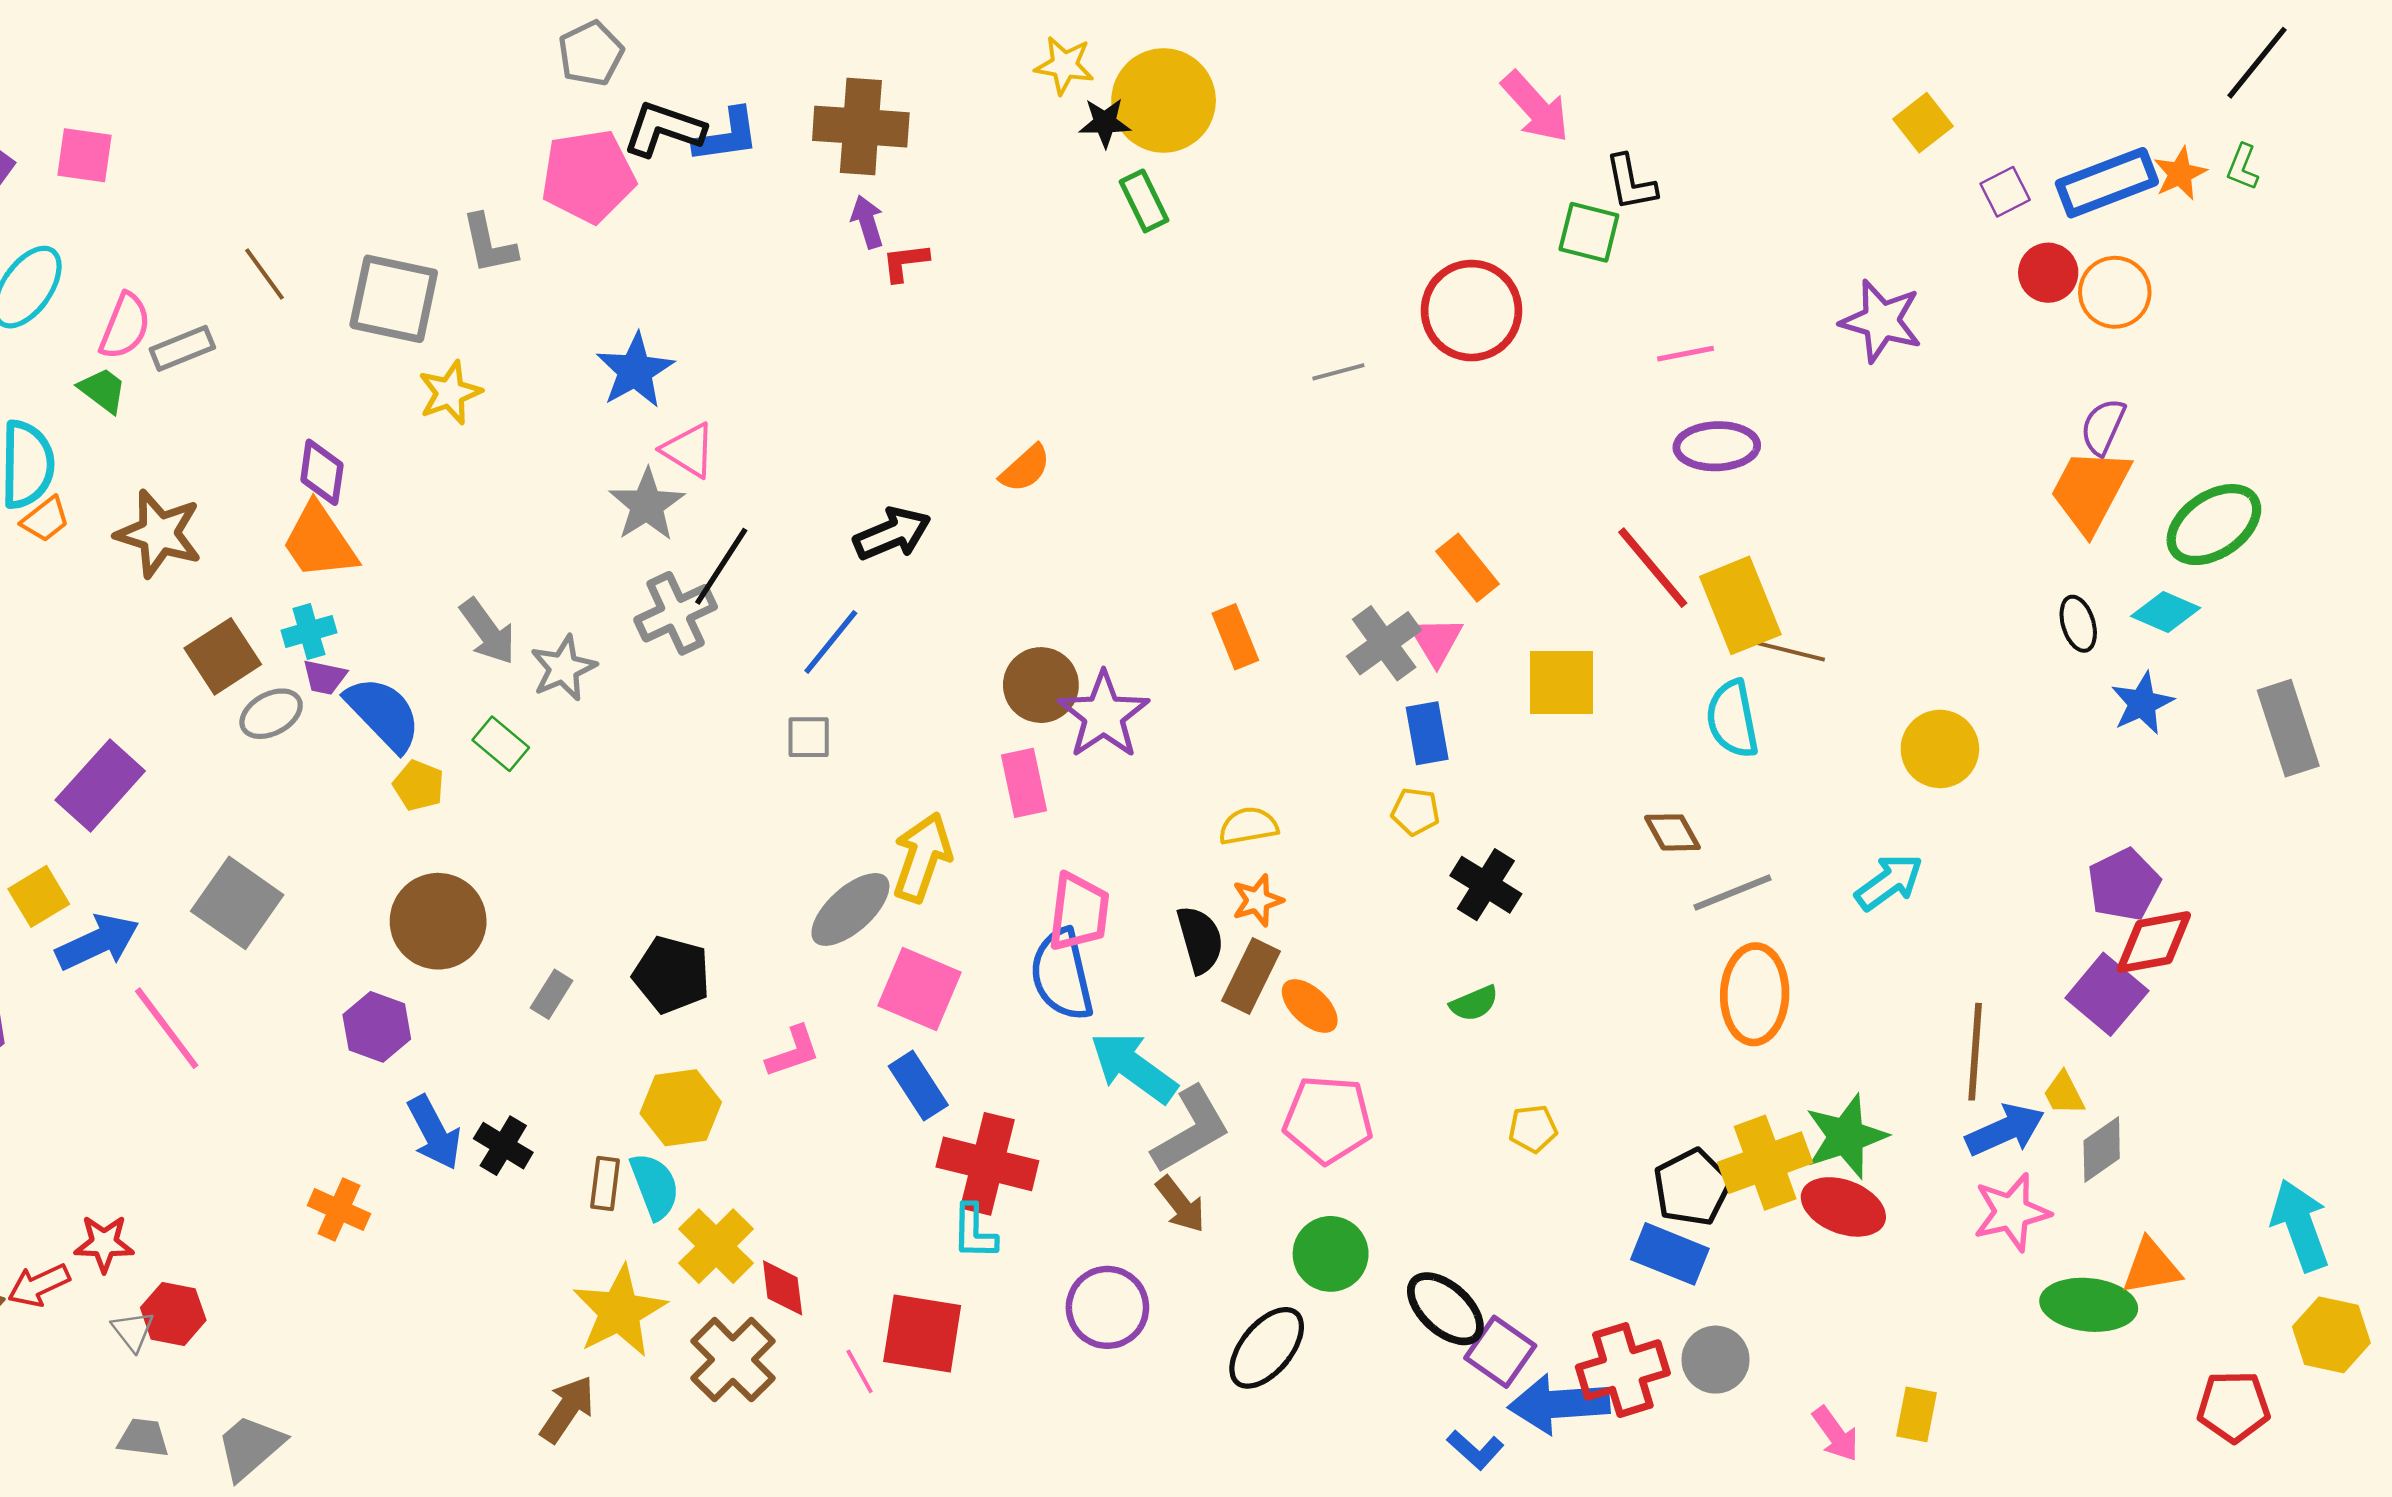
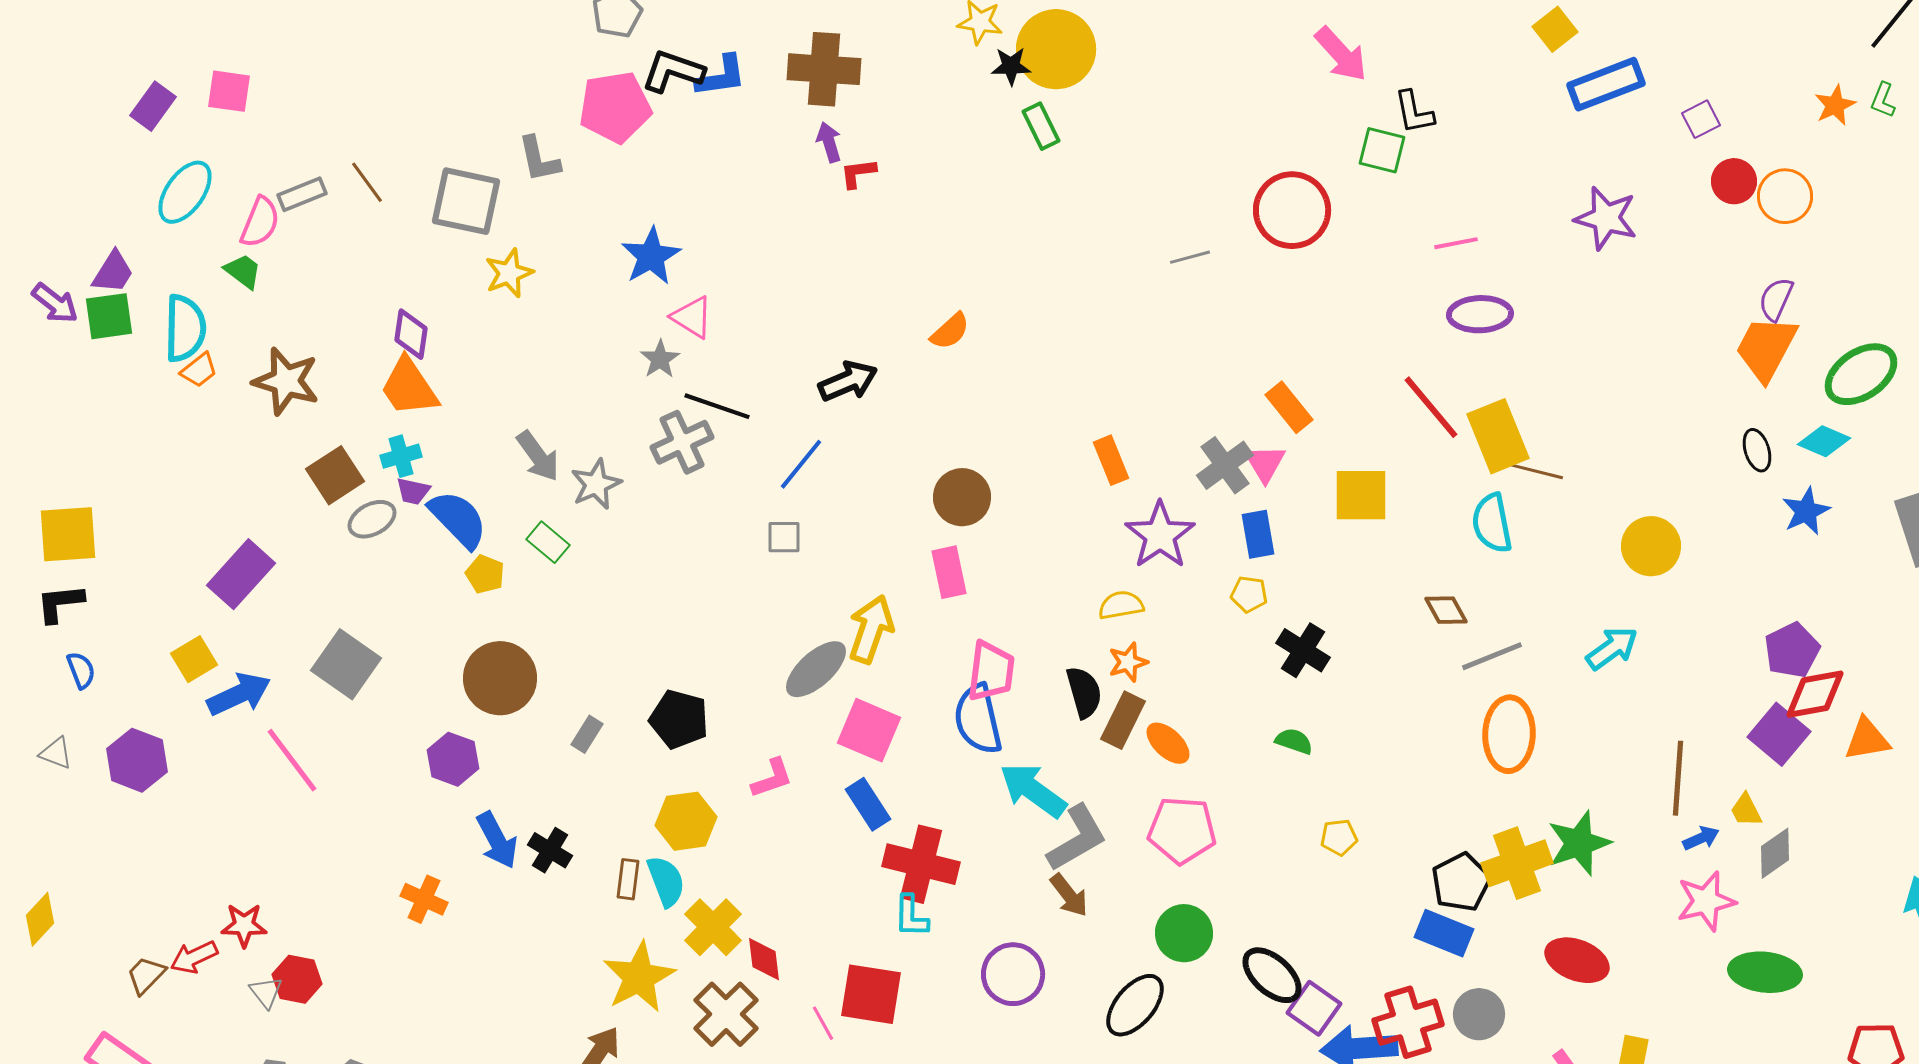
yellow square: (1923, 123) -> (1555, 29), moved
blue rectangle: (2107, 183) -> (1606, 84), moved
gray rectangle: (182, 348) -> (302, 194), moved
gray star: (647, 505) -> (660, 359), size x0.7
black line: (721, 566) -> (717, 406), turned 76
purple star: (1104, 715) -> (1160, 535), moved
green semicircle: (1474, 1003) -> (1294, 741), turned -138
blue arrow: (2005, 1130) -> (1701, 838), size x0.6
red ellipse: (1843, 1207) -> (1577, 960), moved
orange triangle: (2151, 1267) -> (1867, 739), moved

